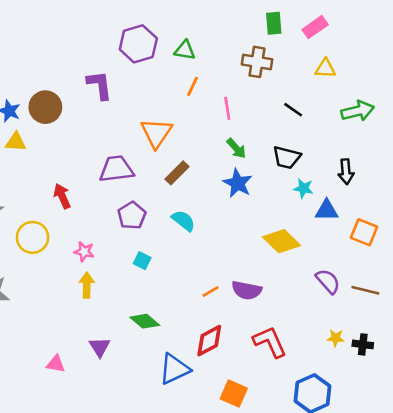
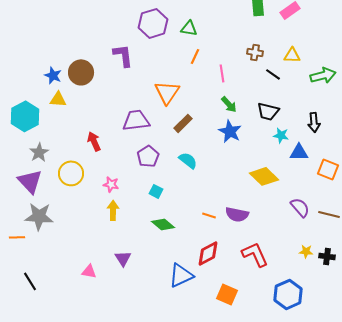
brown cross: (257, 62) -> (255, 52), moved, size x0.7
yellow triangle: (325, 68) -> (292, 55), moved
orange line: (211, 292) -> (209, 215), turned 48
green diamond: (145, 321) -> (163, 224), moved

